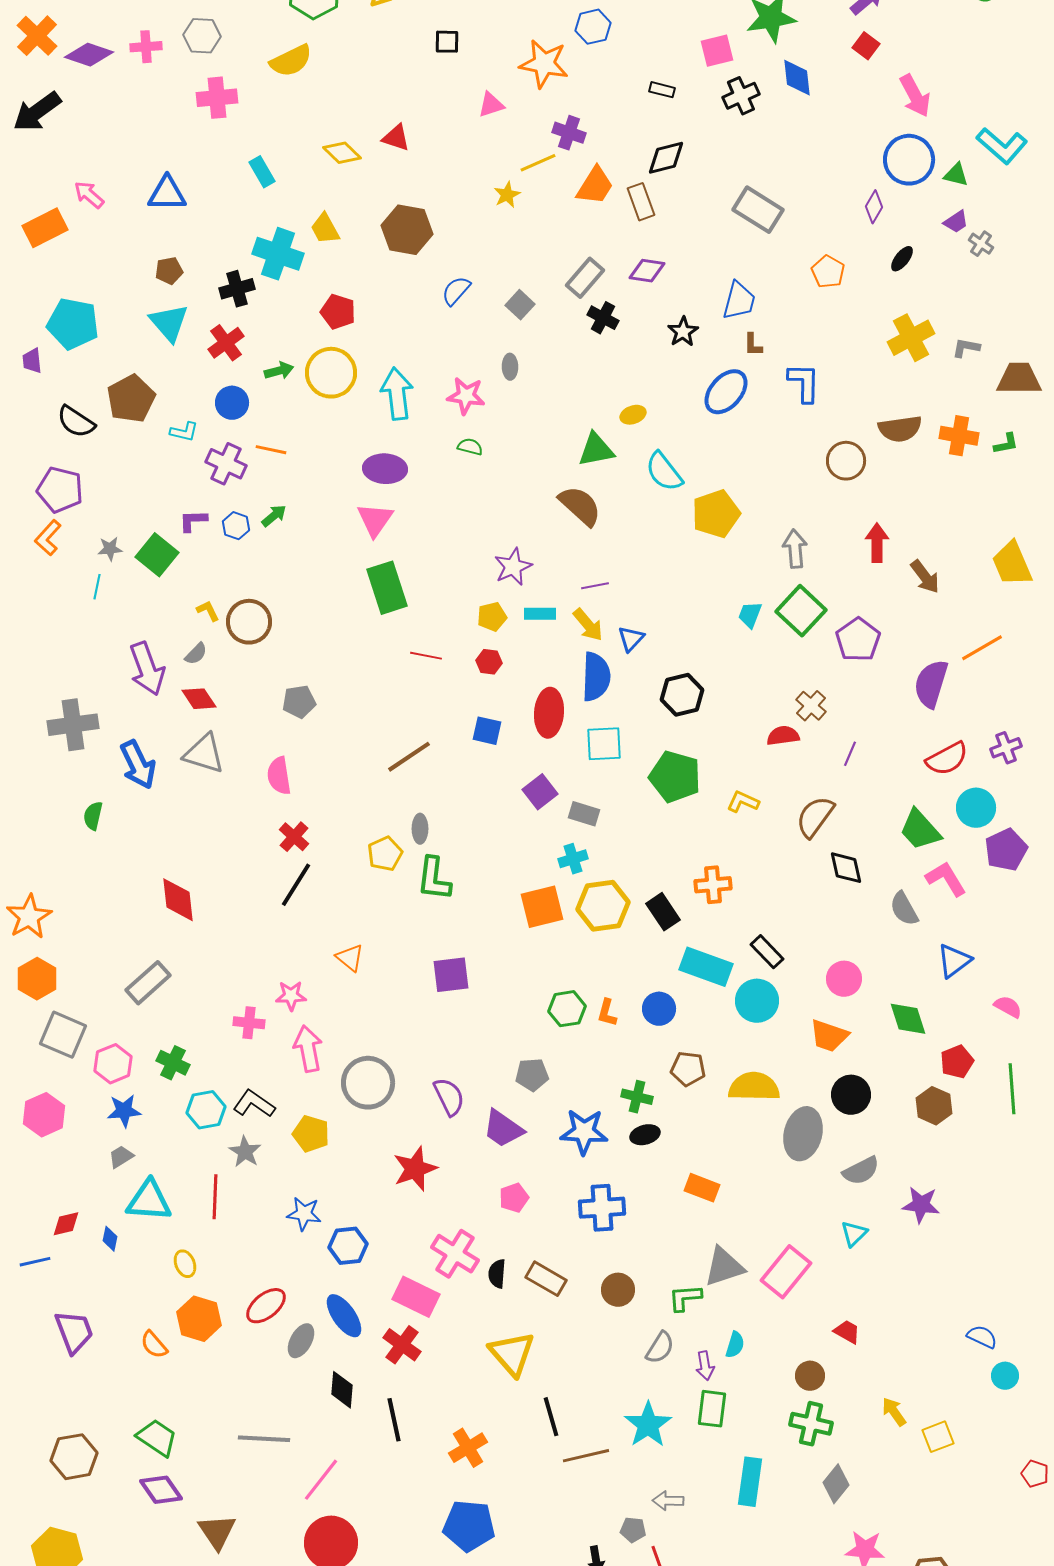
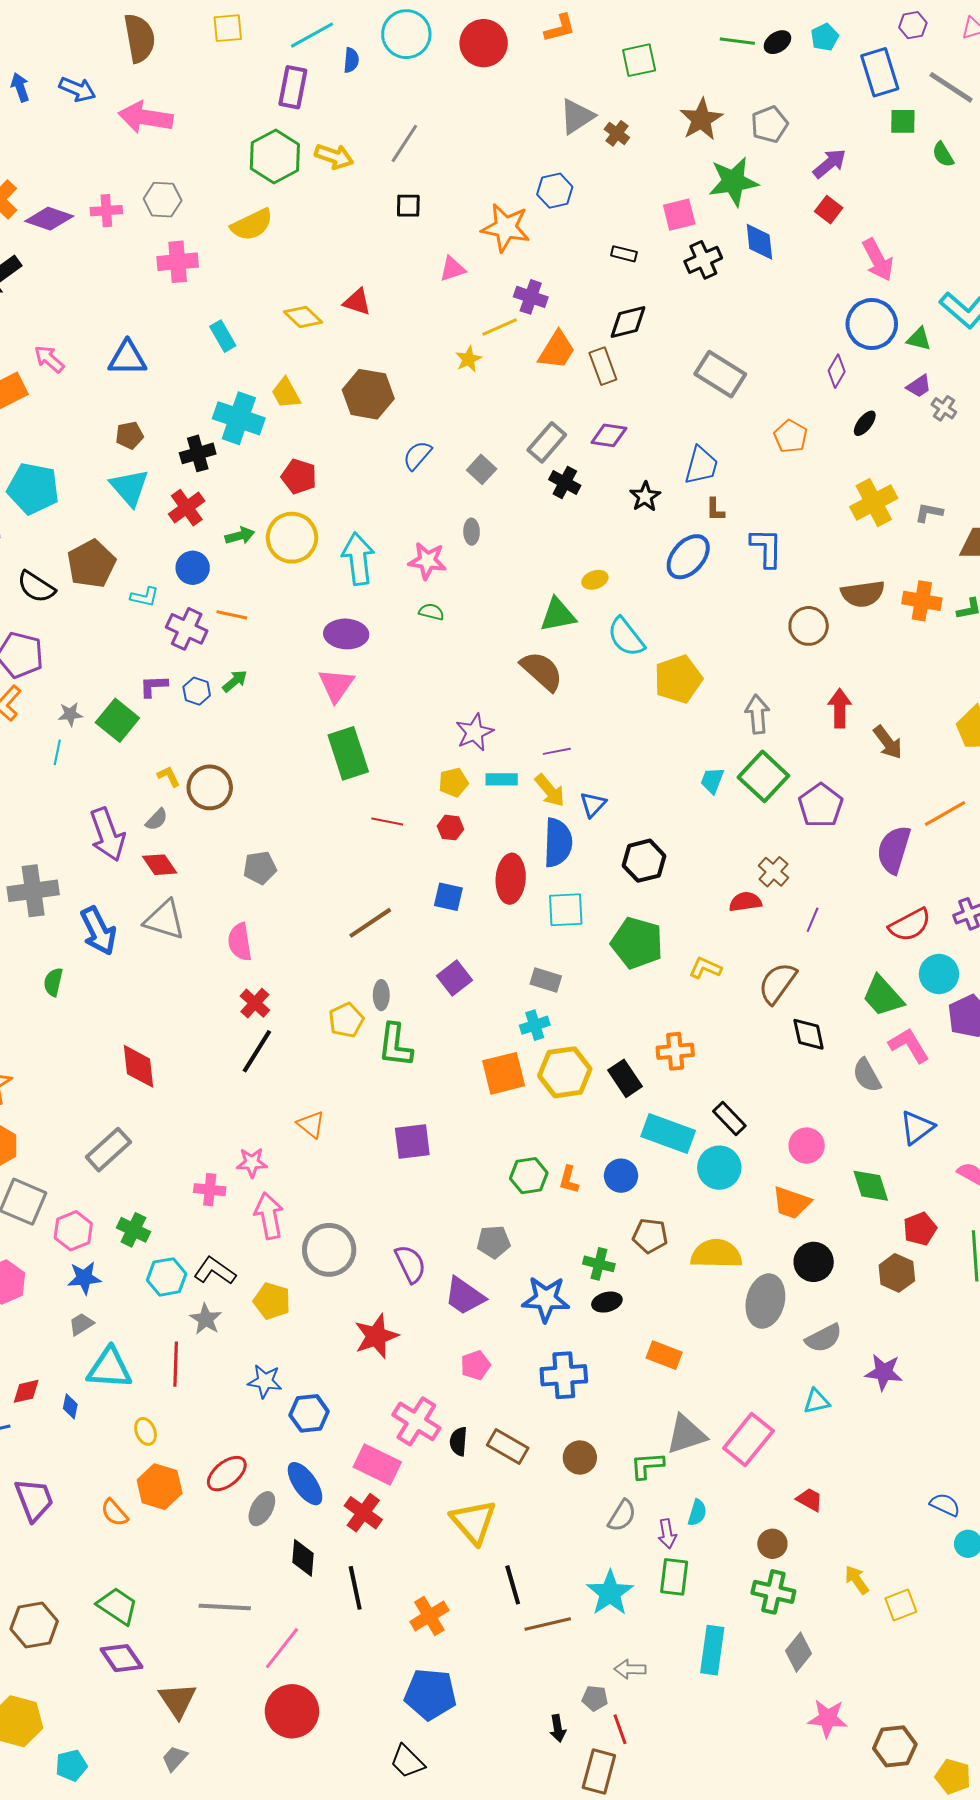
purple square: (540, 792) -> (454, 978), moved
cyan triangle: (854, 1234) -> (817, 1401), turned 32

